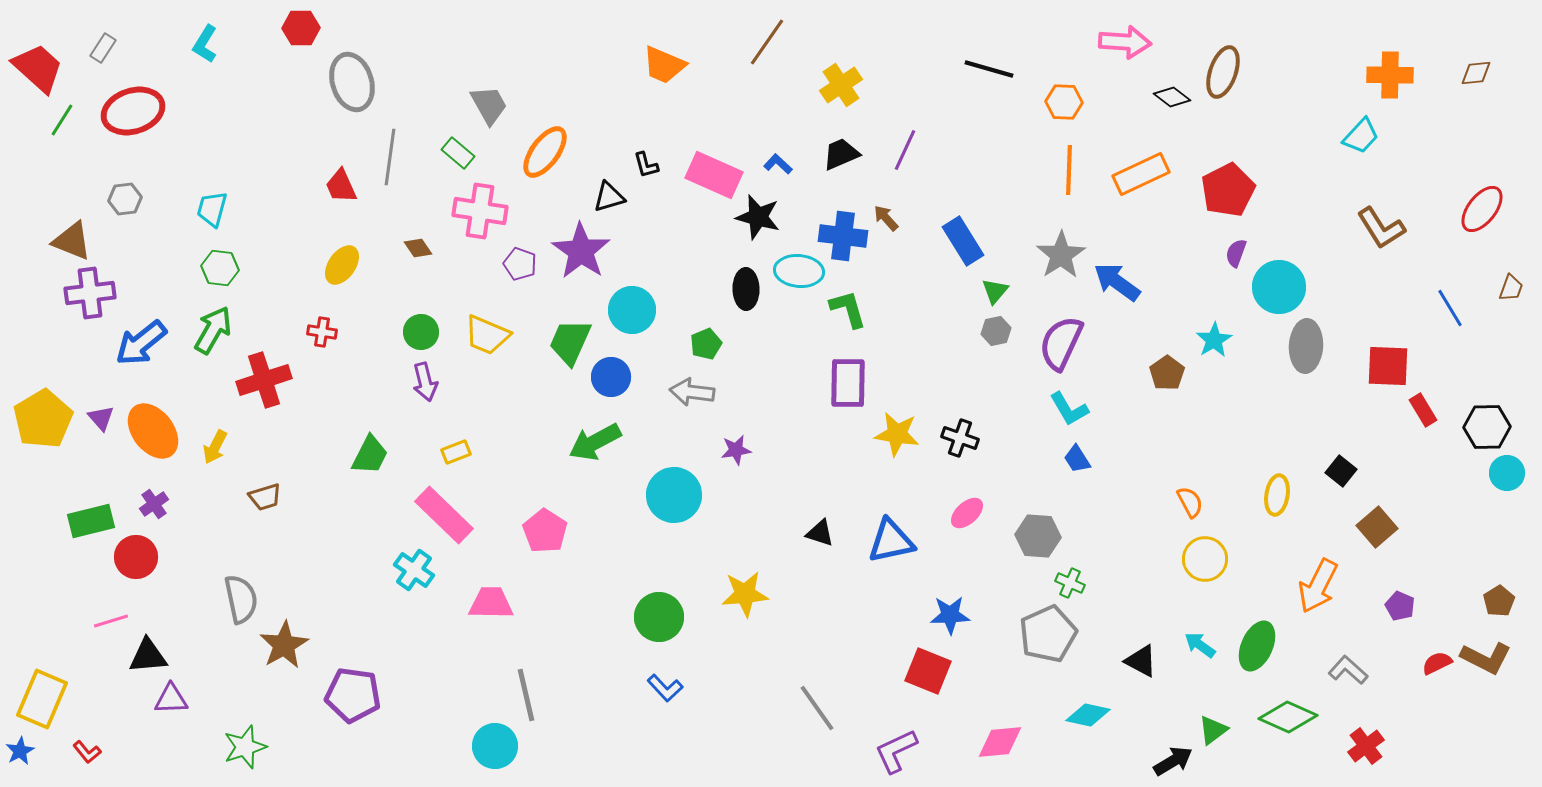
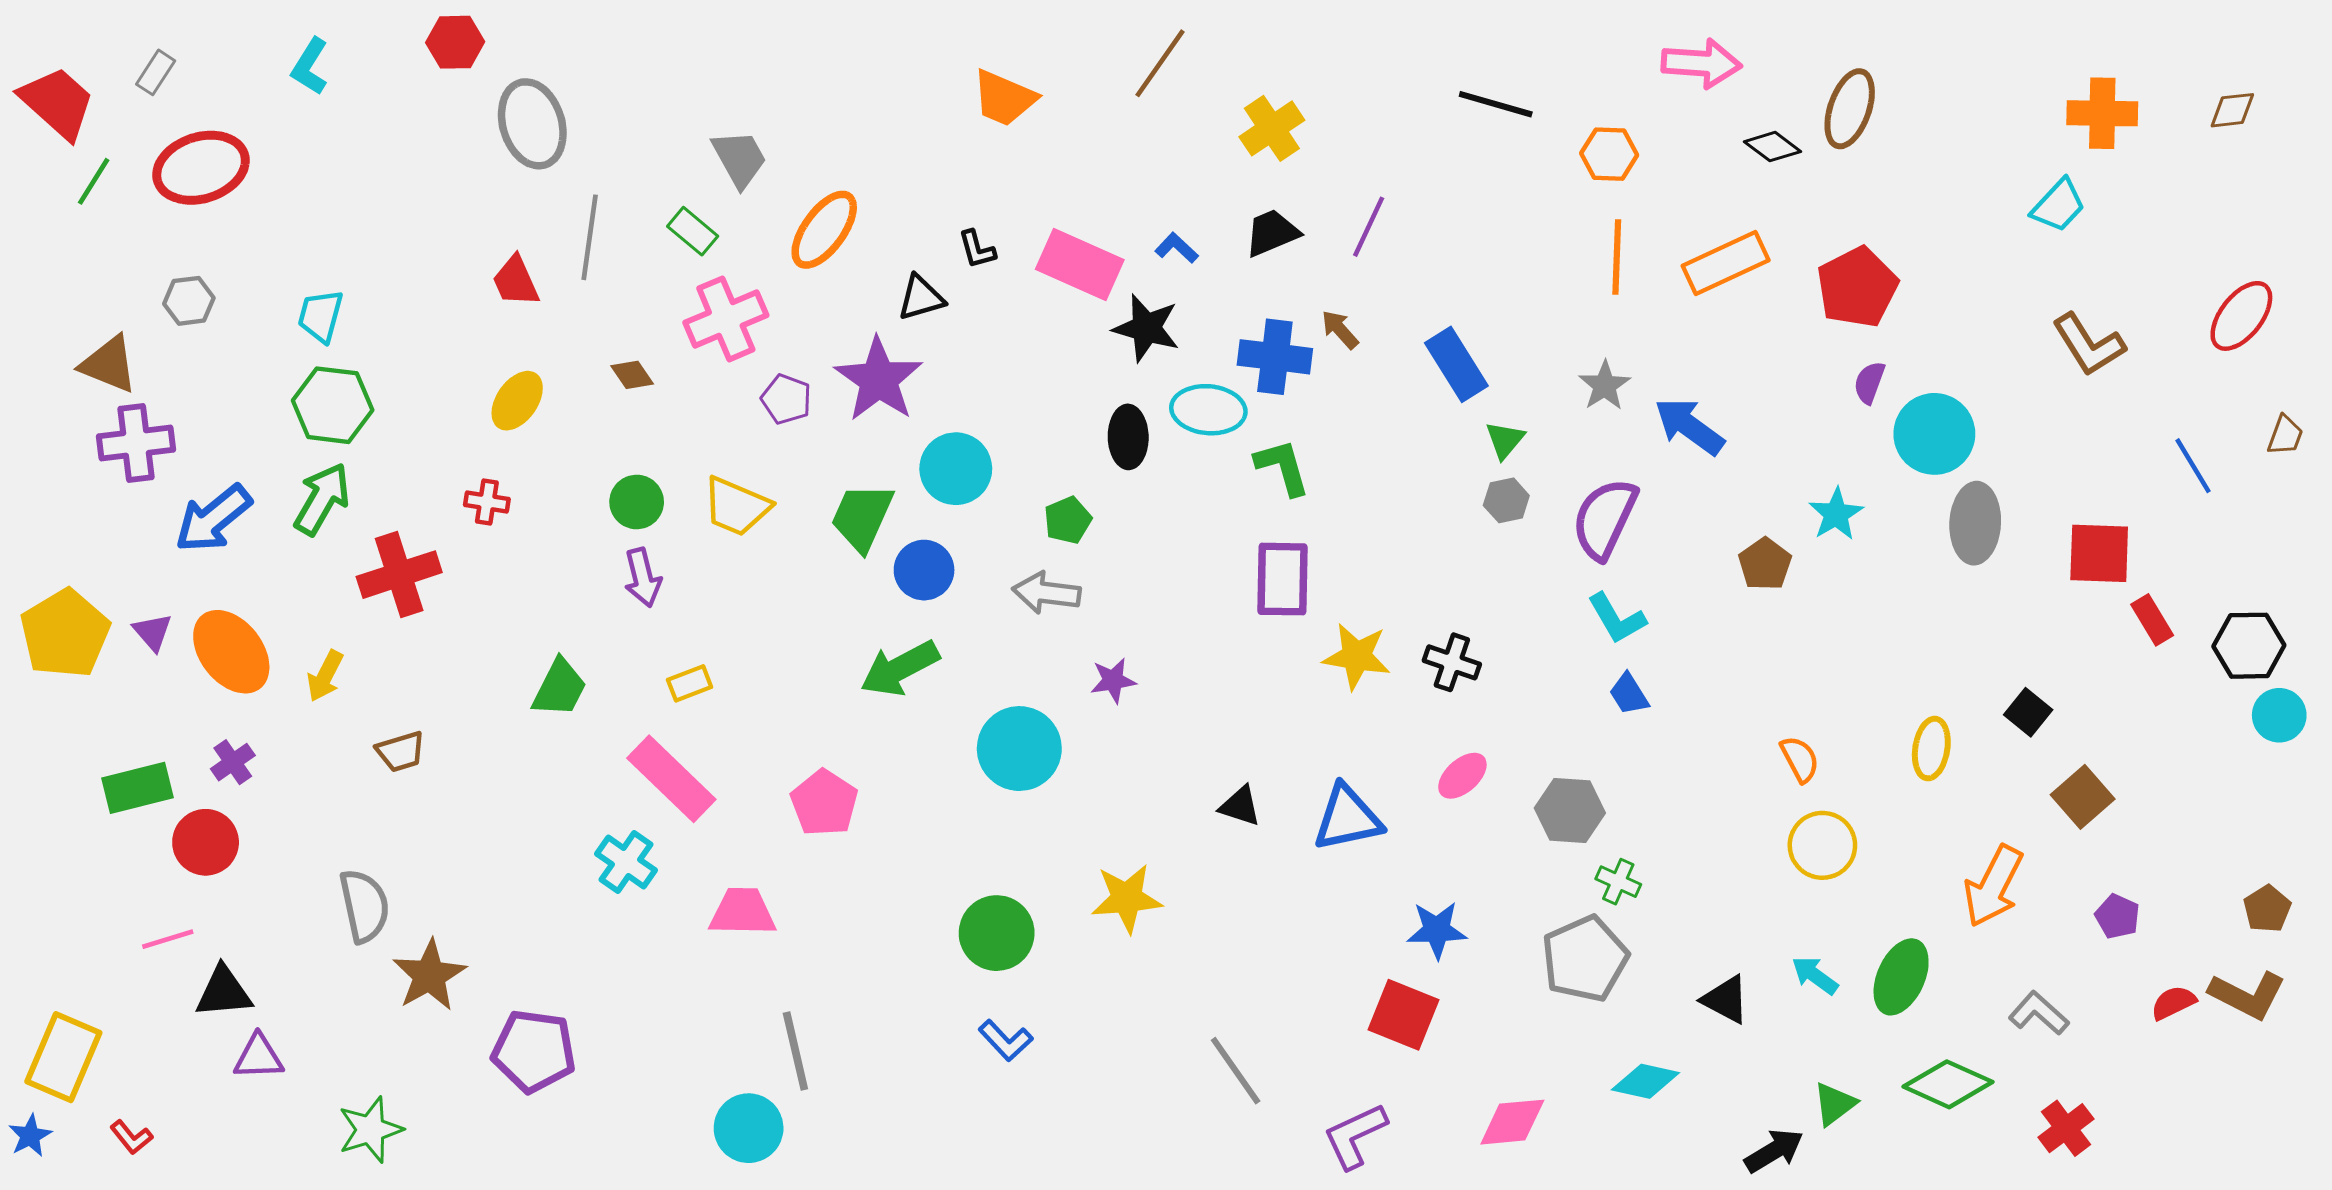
pink cross: (480, 211) -> (726, 319), turned -32
gray star: (1061, 255) -> (1605, 386), size x0.7
green hexagon: (220, 268) -> (333, 405), size x1.4

